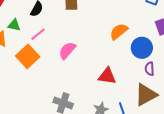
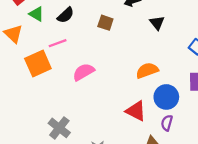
green triangle: (14, 25) -> (36, 14), moved
red triangle: (107, 76) -> (136, 111), moved

